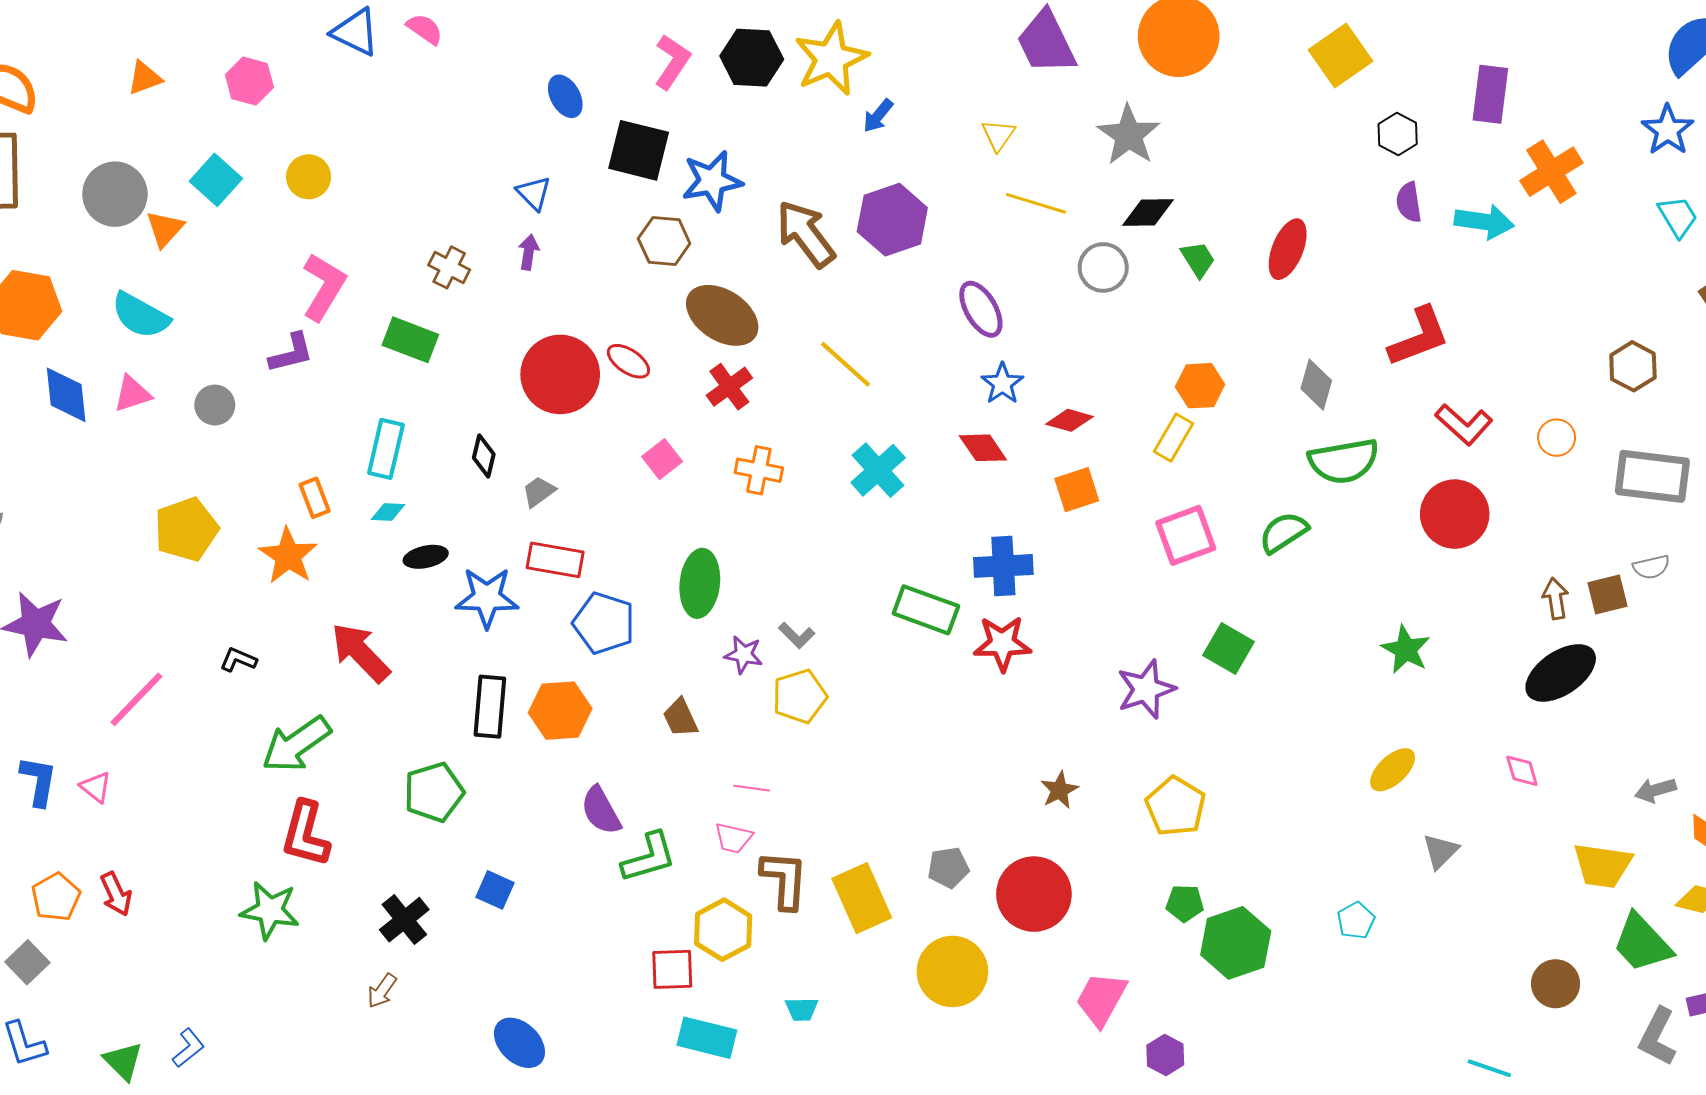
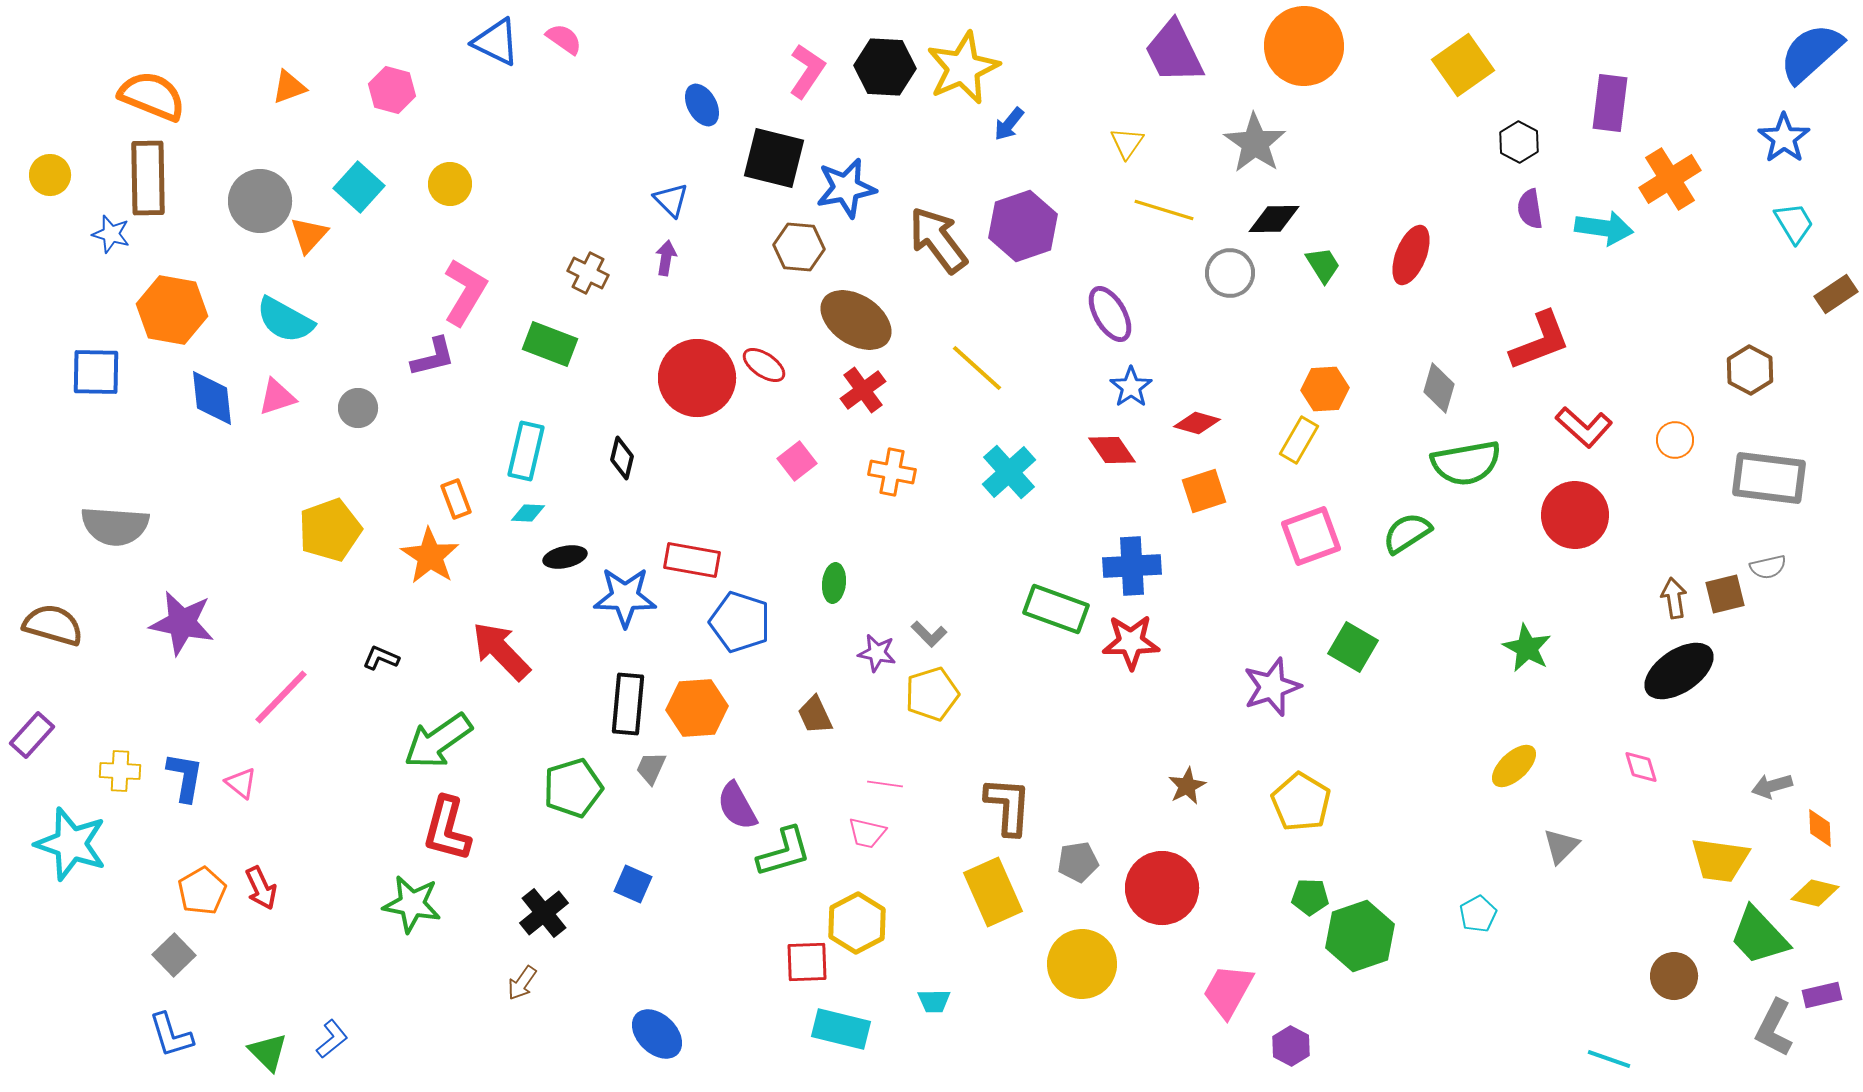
gray trapezoid: (539, 492) -> (651, 768), moved, turned -30
green ellipse: (700, 583) -> (834, 583), size x0.6
brown L-shape: (784, 880) -> (1008, 806), moved

